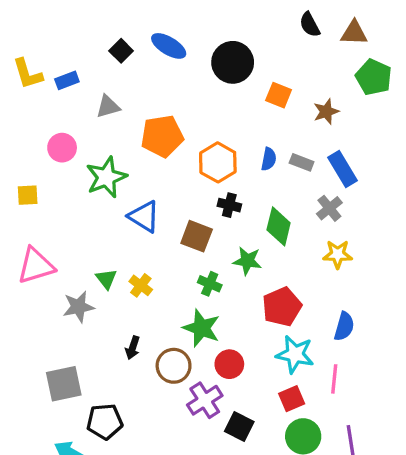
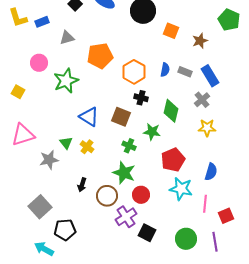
yellow square: (28, 195) -> (18, 92), turned 32
blue triangle: (144, 217) -> (89, 117), moved
gray square: (64, 384) -> (40, 207), turned -30
red square: (292, 399) -> (226, 216), moved

